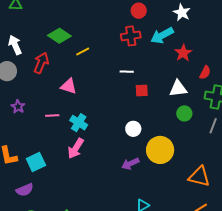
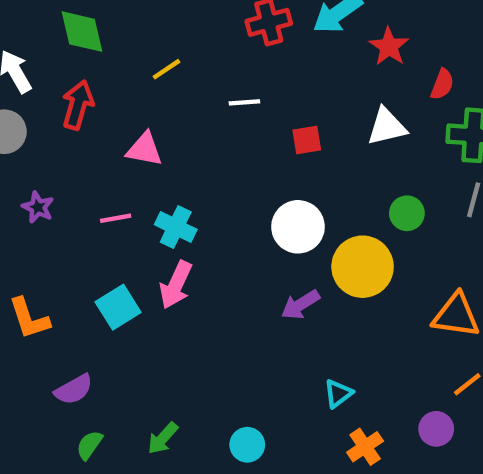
green diamond: (59, 36) -> (82, 32), moved, turned 50
white line: (127, 72) -> (244, 102), moved
green circle: (184, 113) -> (407, 213), moved
white circle: (133, 129) -> (298, 227), size x1.5
cyan square: (36, 162) -> (118, 307), moved

